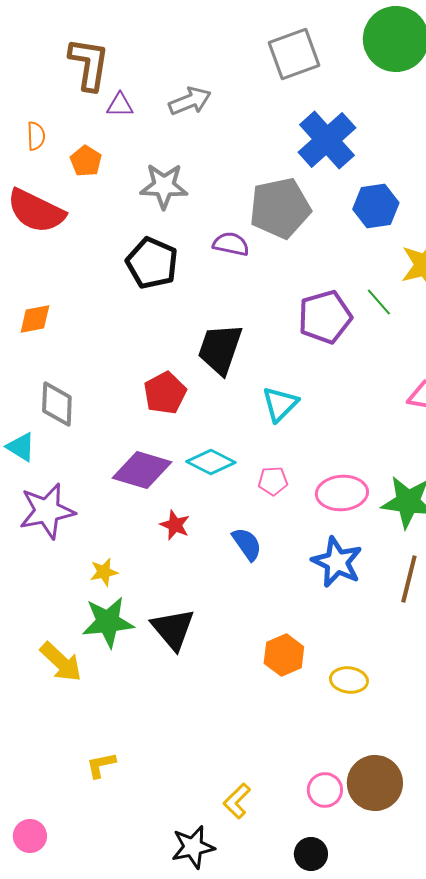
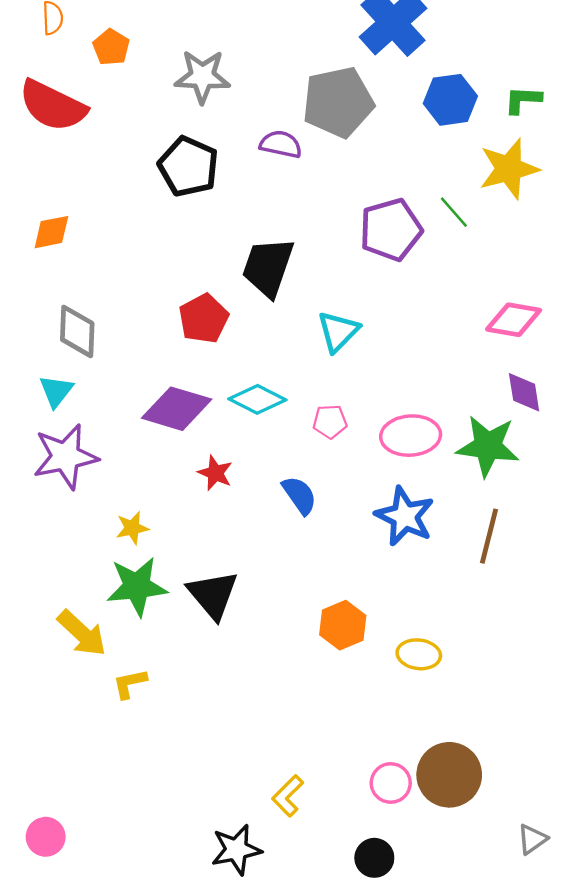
cyan triangle: (21, 447) -> (56, 391), moved, turned 36
yellow L-shape: (101, 765) -> (130, 684), moved

